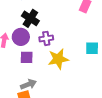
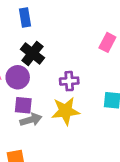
purple cross: (46, 38) -> (69, 81), moved
gray arrow: (28, 84) -> (31, 120), moved

